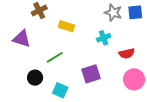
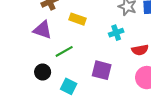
purple triangle: (22, 39) -> (43, 30), moved
purple square: (91, 74) -> (102, 70), turned 30

